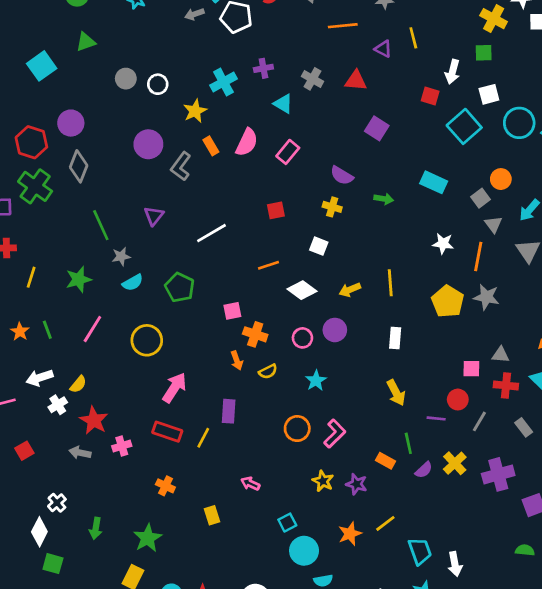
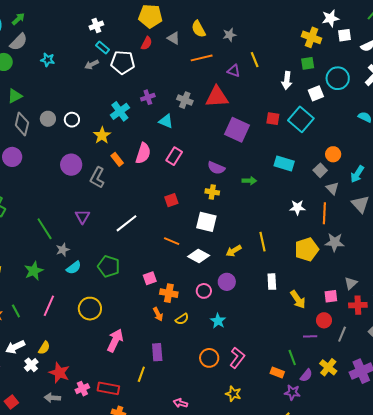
red triangle: (356, 81) -> (217, 97), size x1.4
red square: (430, 96) -> (273, 119), moved
cyan circle: (519, 123) -> (338, 78), moved
purple square: (377, 128) -> (237, 130), size x1.4
gray diamond: (79, 166) -> (22, 124), moved
white square: (319, 246) -> (206, 222), size x1.5
orange line: (269, 265) -> (172, 241), turned 49
yellow pentagon: (448, 301) -> (307, 249), turned 30
gray triangle: (501, 355) -> (351, 283), turned -40
yellow arrow: (396, 393) -> (298, 299), moved
red rectangle: (167, 432) -> (108, 388), moved
purple star: (357, 484) -> (292, 392), moved

